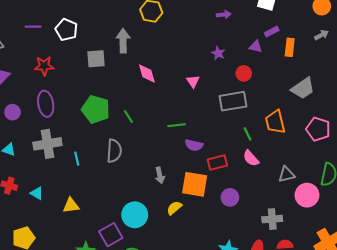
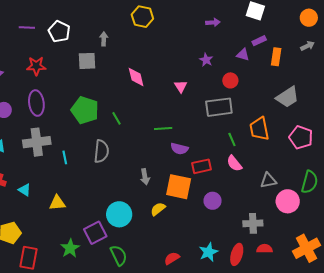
gray arrow: (123, 41) -> (104, 39), moved, size x0.6

